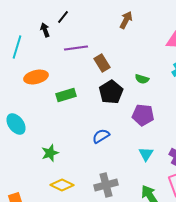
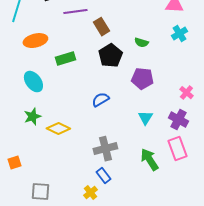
cyan ellipse: (16, 124) -> (33, 82), moved
green star: (50, 153) -> (32, 117), moved
yellow diamond: (62, 185) -> (58, 129), moved

